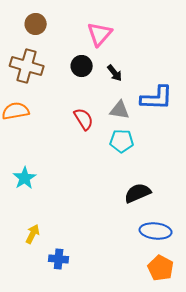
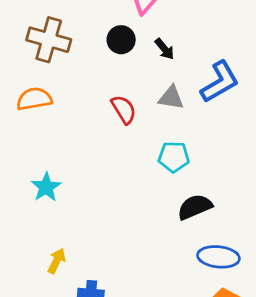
blue L-shape: (157, 98) -> (220, 82), turned -32
cyan pentagon: (122, 141) -> (174, 157), moved

